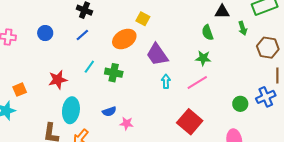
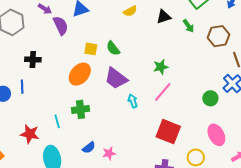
green semicircle: (207, 32) -> (113, 48), moved
blue line: (82, 35) -> (22, 87), moved, turned -32
cyan line: (89, 67) -> (57, 121), moved, turned -32
red star: (58, 80) -> (30, 134), turned -30

